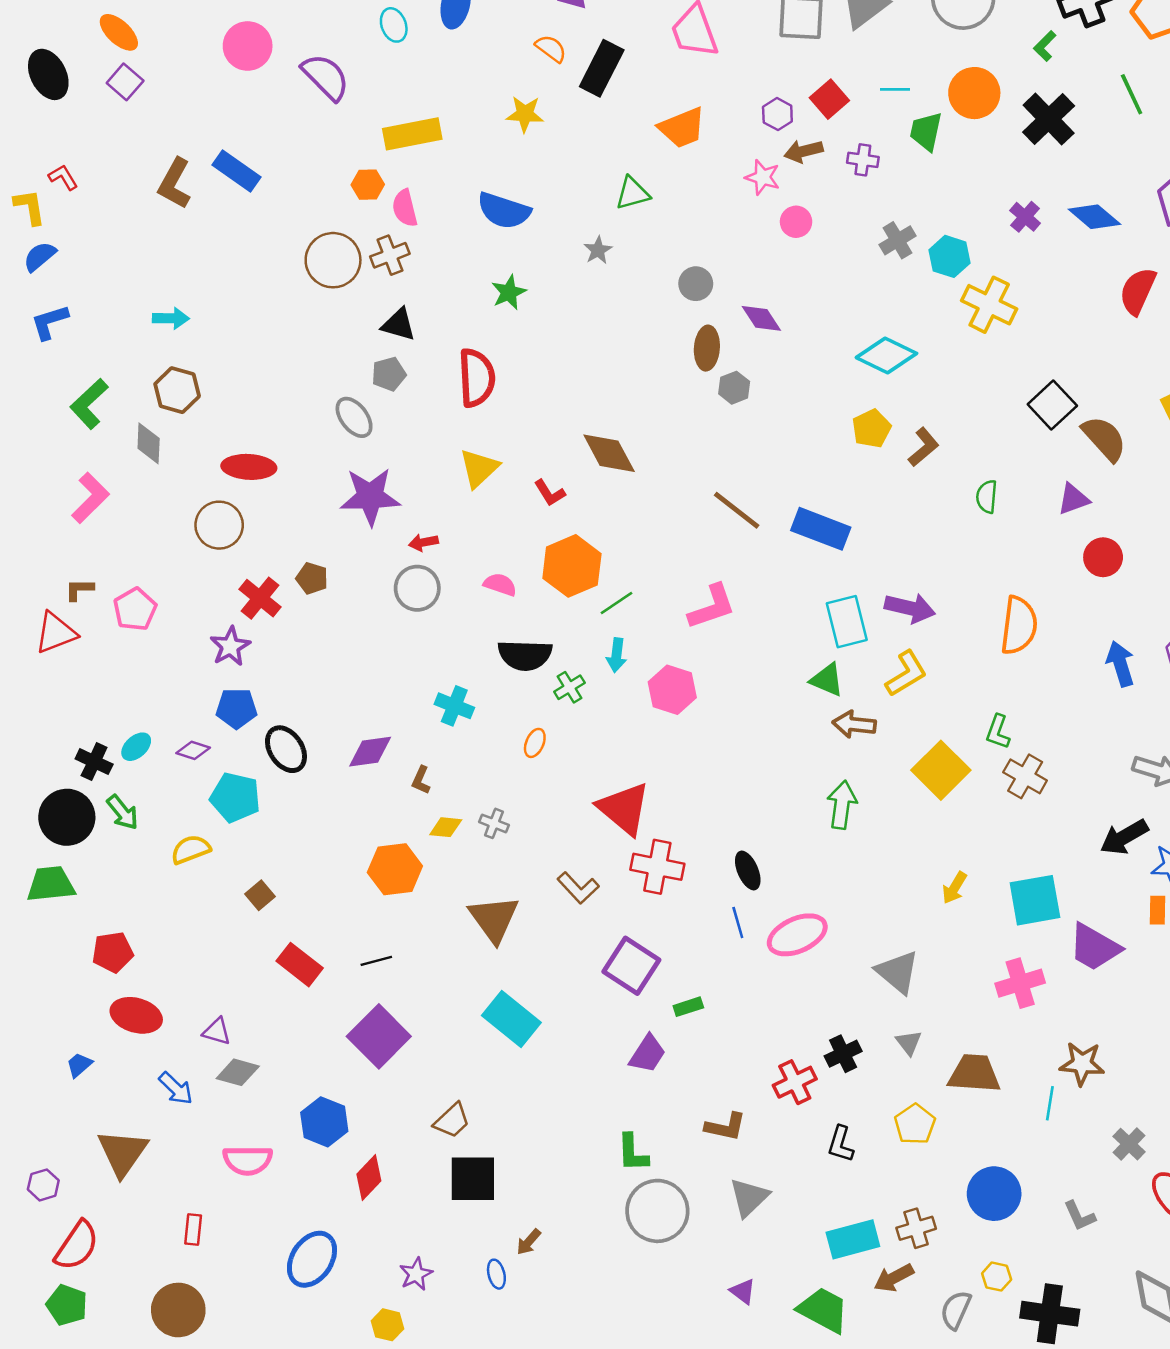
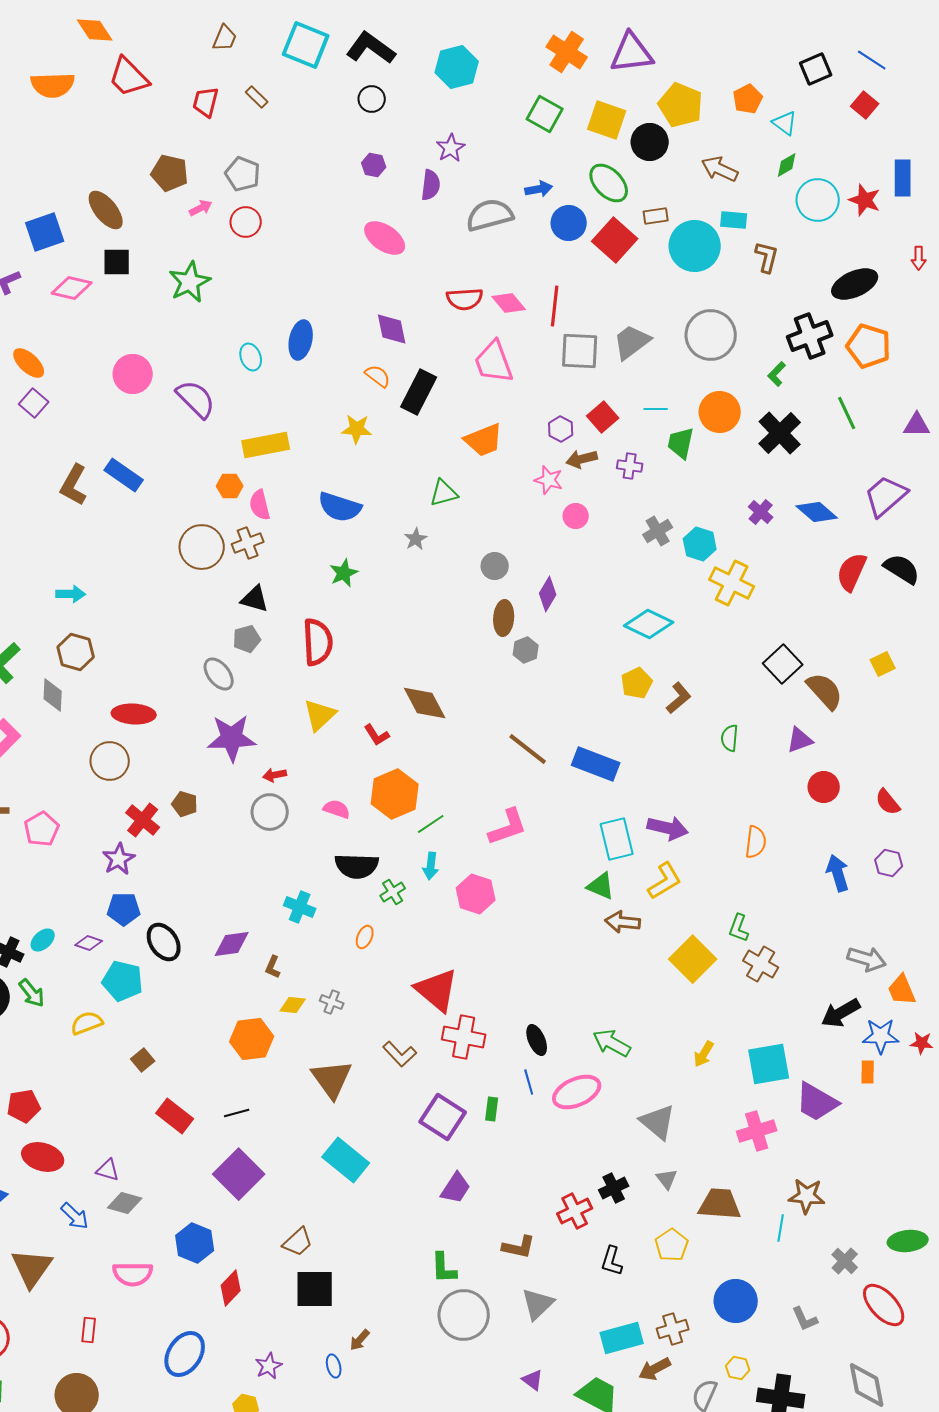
purple diamond: (761, 318) -> (548, 594), turned 64
orange semicircle: (1019, 625) -> (756, 842), size x0.7
green arrow: (842, 805) -> (612, 1043), moved, turned -69
green rectangle: (688, 1007) -> (492, 1109), moved, turned -65

